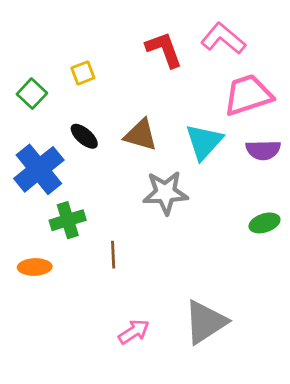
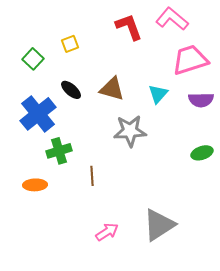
cyan triangle: (204, 142) -> (158, 94), size x0.7

